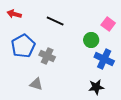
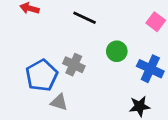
green circle: (91, 40) -> (117, 51), moved
blue pentagon: (23, 46) -> (42, 75), moved

